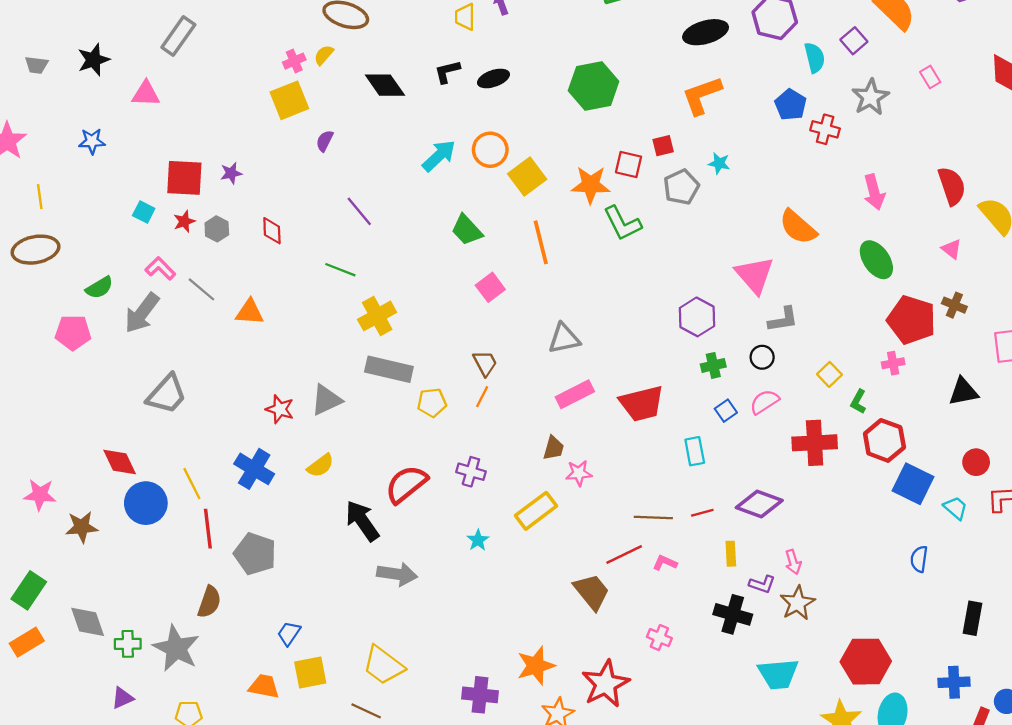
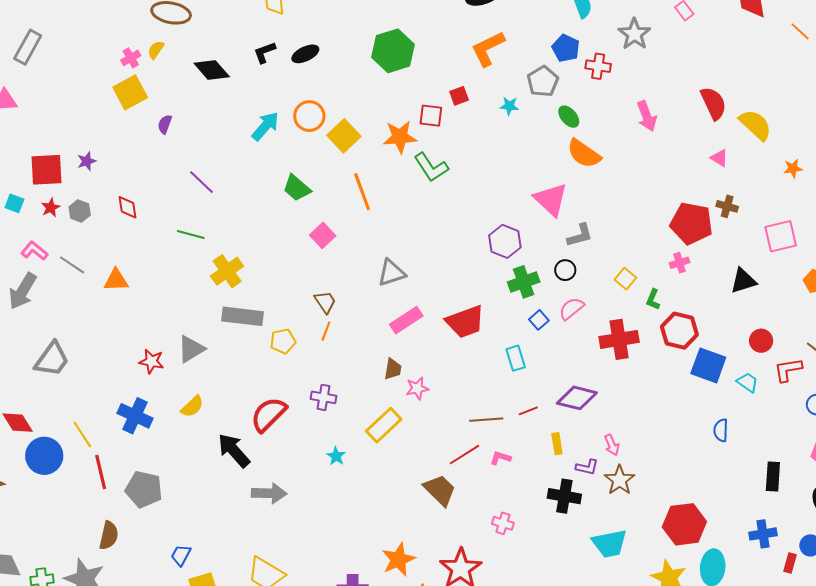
gray pentagon: (681, 187) -> (543, 81), moved
green ellipse: (876, 260) -> (569, 117), moved, size x0.7
green cross: (713, 365) -> (524, 282), size x1.4

